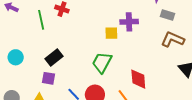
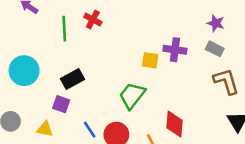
gray rectangle: (168, 15) -> (215, 49), moved
brown L-shape: (173, 39) -> (226, 81), turned 40
cyan circle: (16, 57) -> (24, 71), size x1.5

